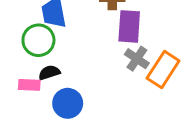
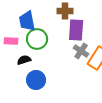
green circle: (38, 40) -> (37, 39), moved
pink rectangle: (29, 85) -> (11, 41), moved

